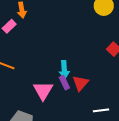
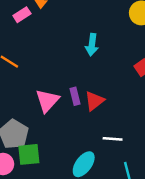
cyan arrow: (64, 70) -> (92, 45), moved

